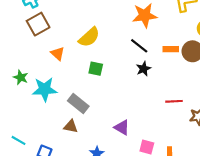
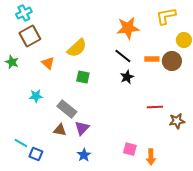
green star: (21, 77) -> (12, 62), moved
cyan star: (45, 89) -> (36, 96), size x0.6
purple triangle: (122, 127) -> (82, 128), moved, turned 42
cyan line: (18, 140) -> (21, 143), moved

